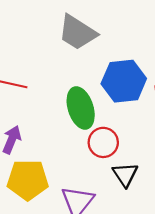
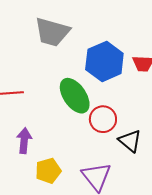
yellow pentagon: (28, 180) -> (48, 171), size x0.7

